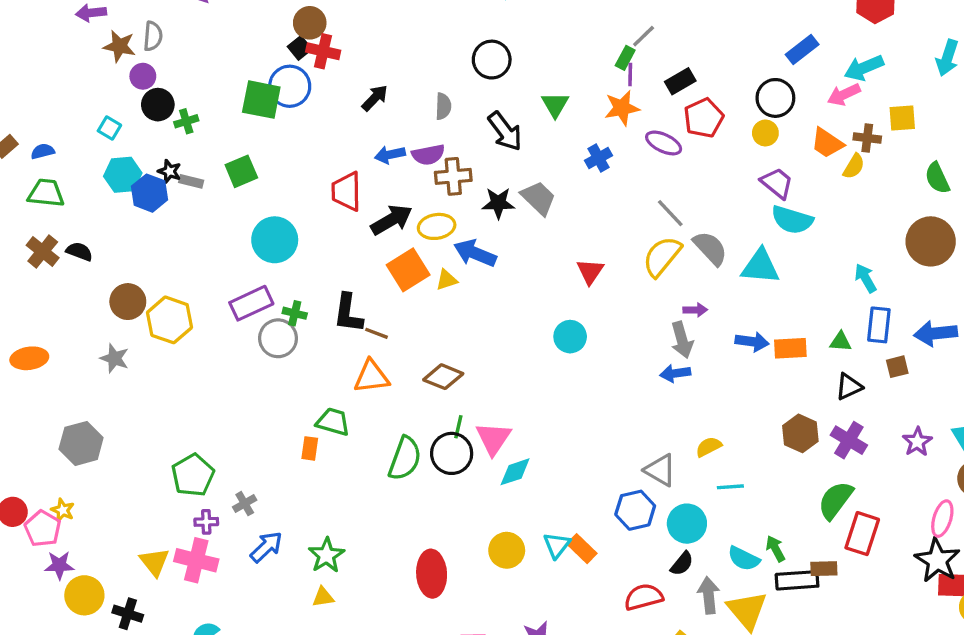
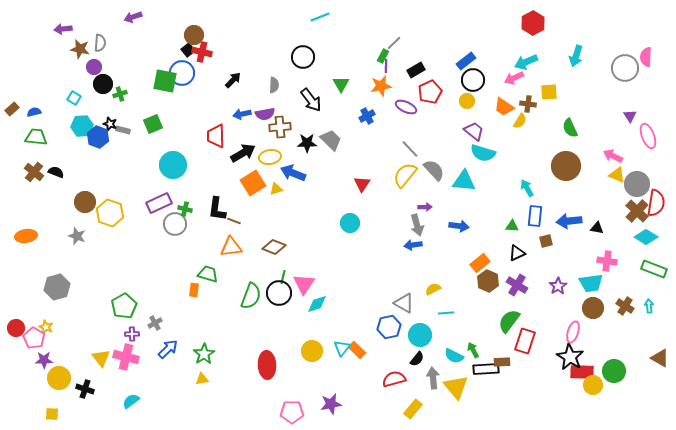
blue rectangle: (802, 50) -> (466, 61), moved
orange rectangle: (790, 348) -> (480, 263), moved, turned -36

